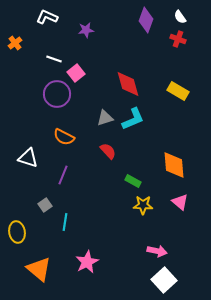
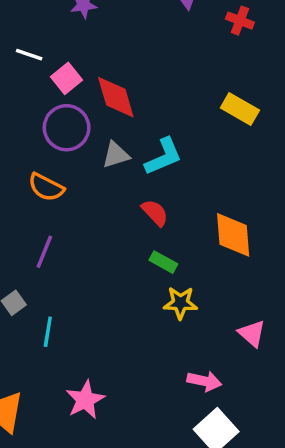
red diamond: (128, 84) -> (116, 97), moved
purple circle: (57, 94) -> (67, 128), moved
red semicircle: (108, 151) -> (155, 213), moved
pink triangle: (180, 202) -> (252, 333), moved

